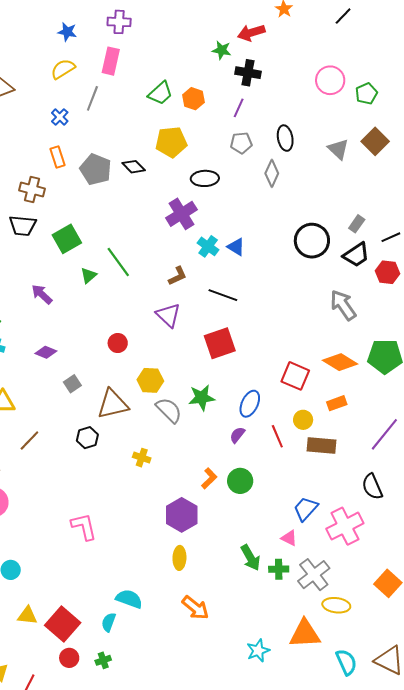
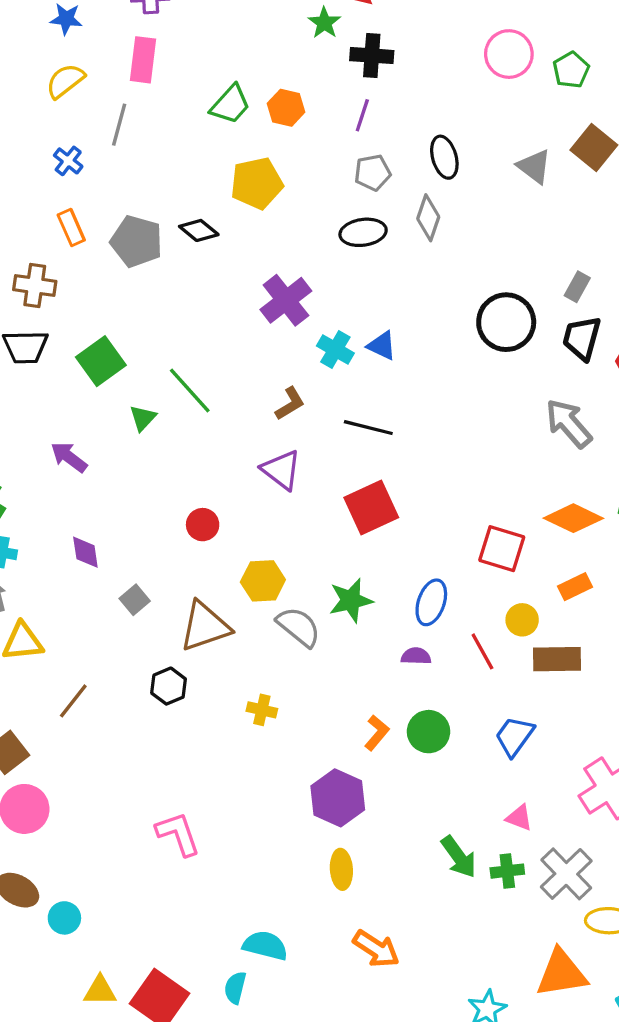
green star: (222, 50) -> (324, 23), turned 30
black ellipse: (205, 178) -> (363, 232), moved
black trapezoid: (356, 255) -> (582, 338), turned 144
purple diamond: (46, 352) -> (85, 552), turned 65
purple semicircle: (237, 435) -> (416, 656), turned 60
blue trapezoid: (306, 509) -> (514, 736), moved

